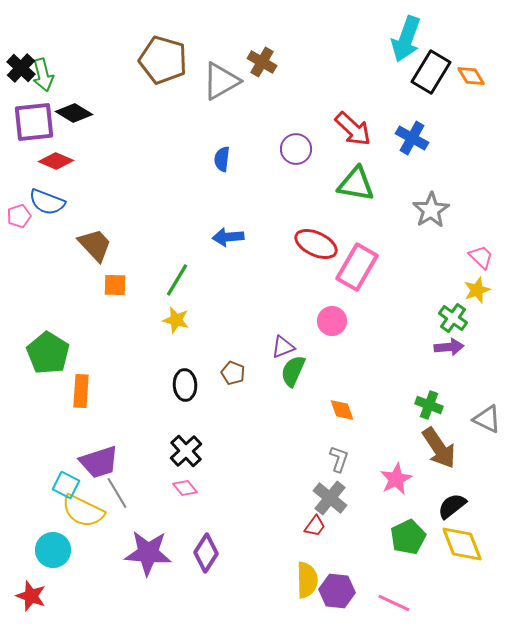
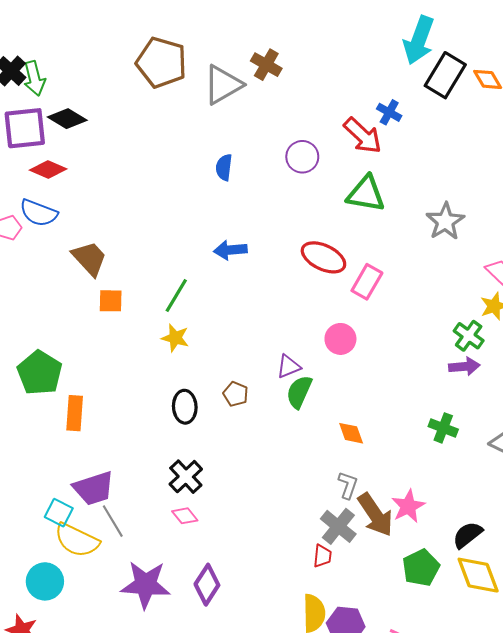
blue cross: (412, 138) -> (389, 112), moved, size x0.7
pink rectangle: (357, 267) -> (367, 282), size x0.7
brown arrow: (439, 448) -> (375, 515), moved
red trapezoid: (315, 526) -> (322, 556), turned -30

